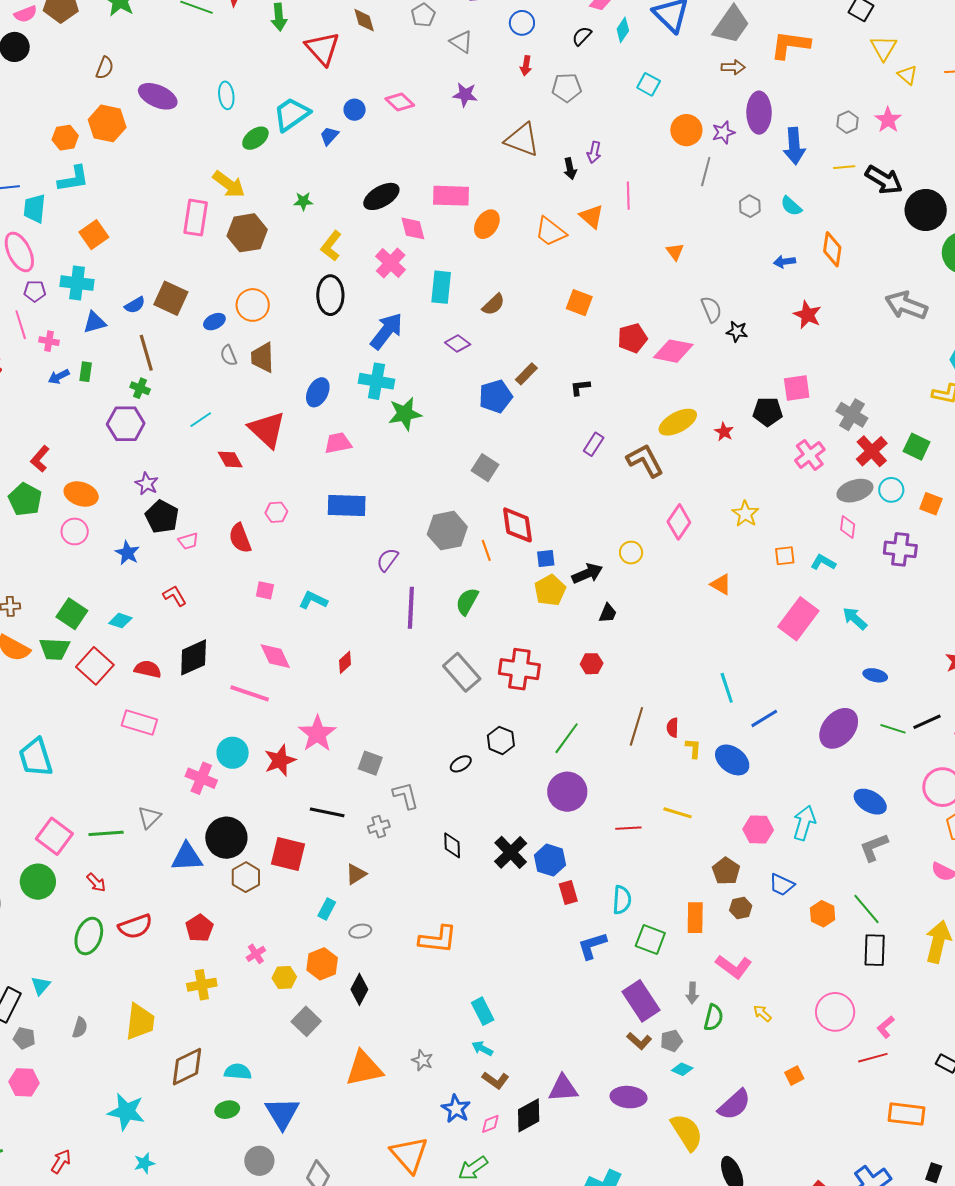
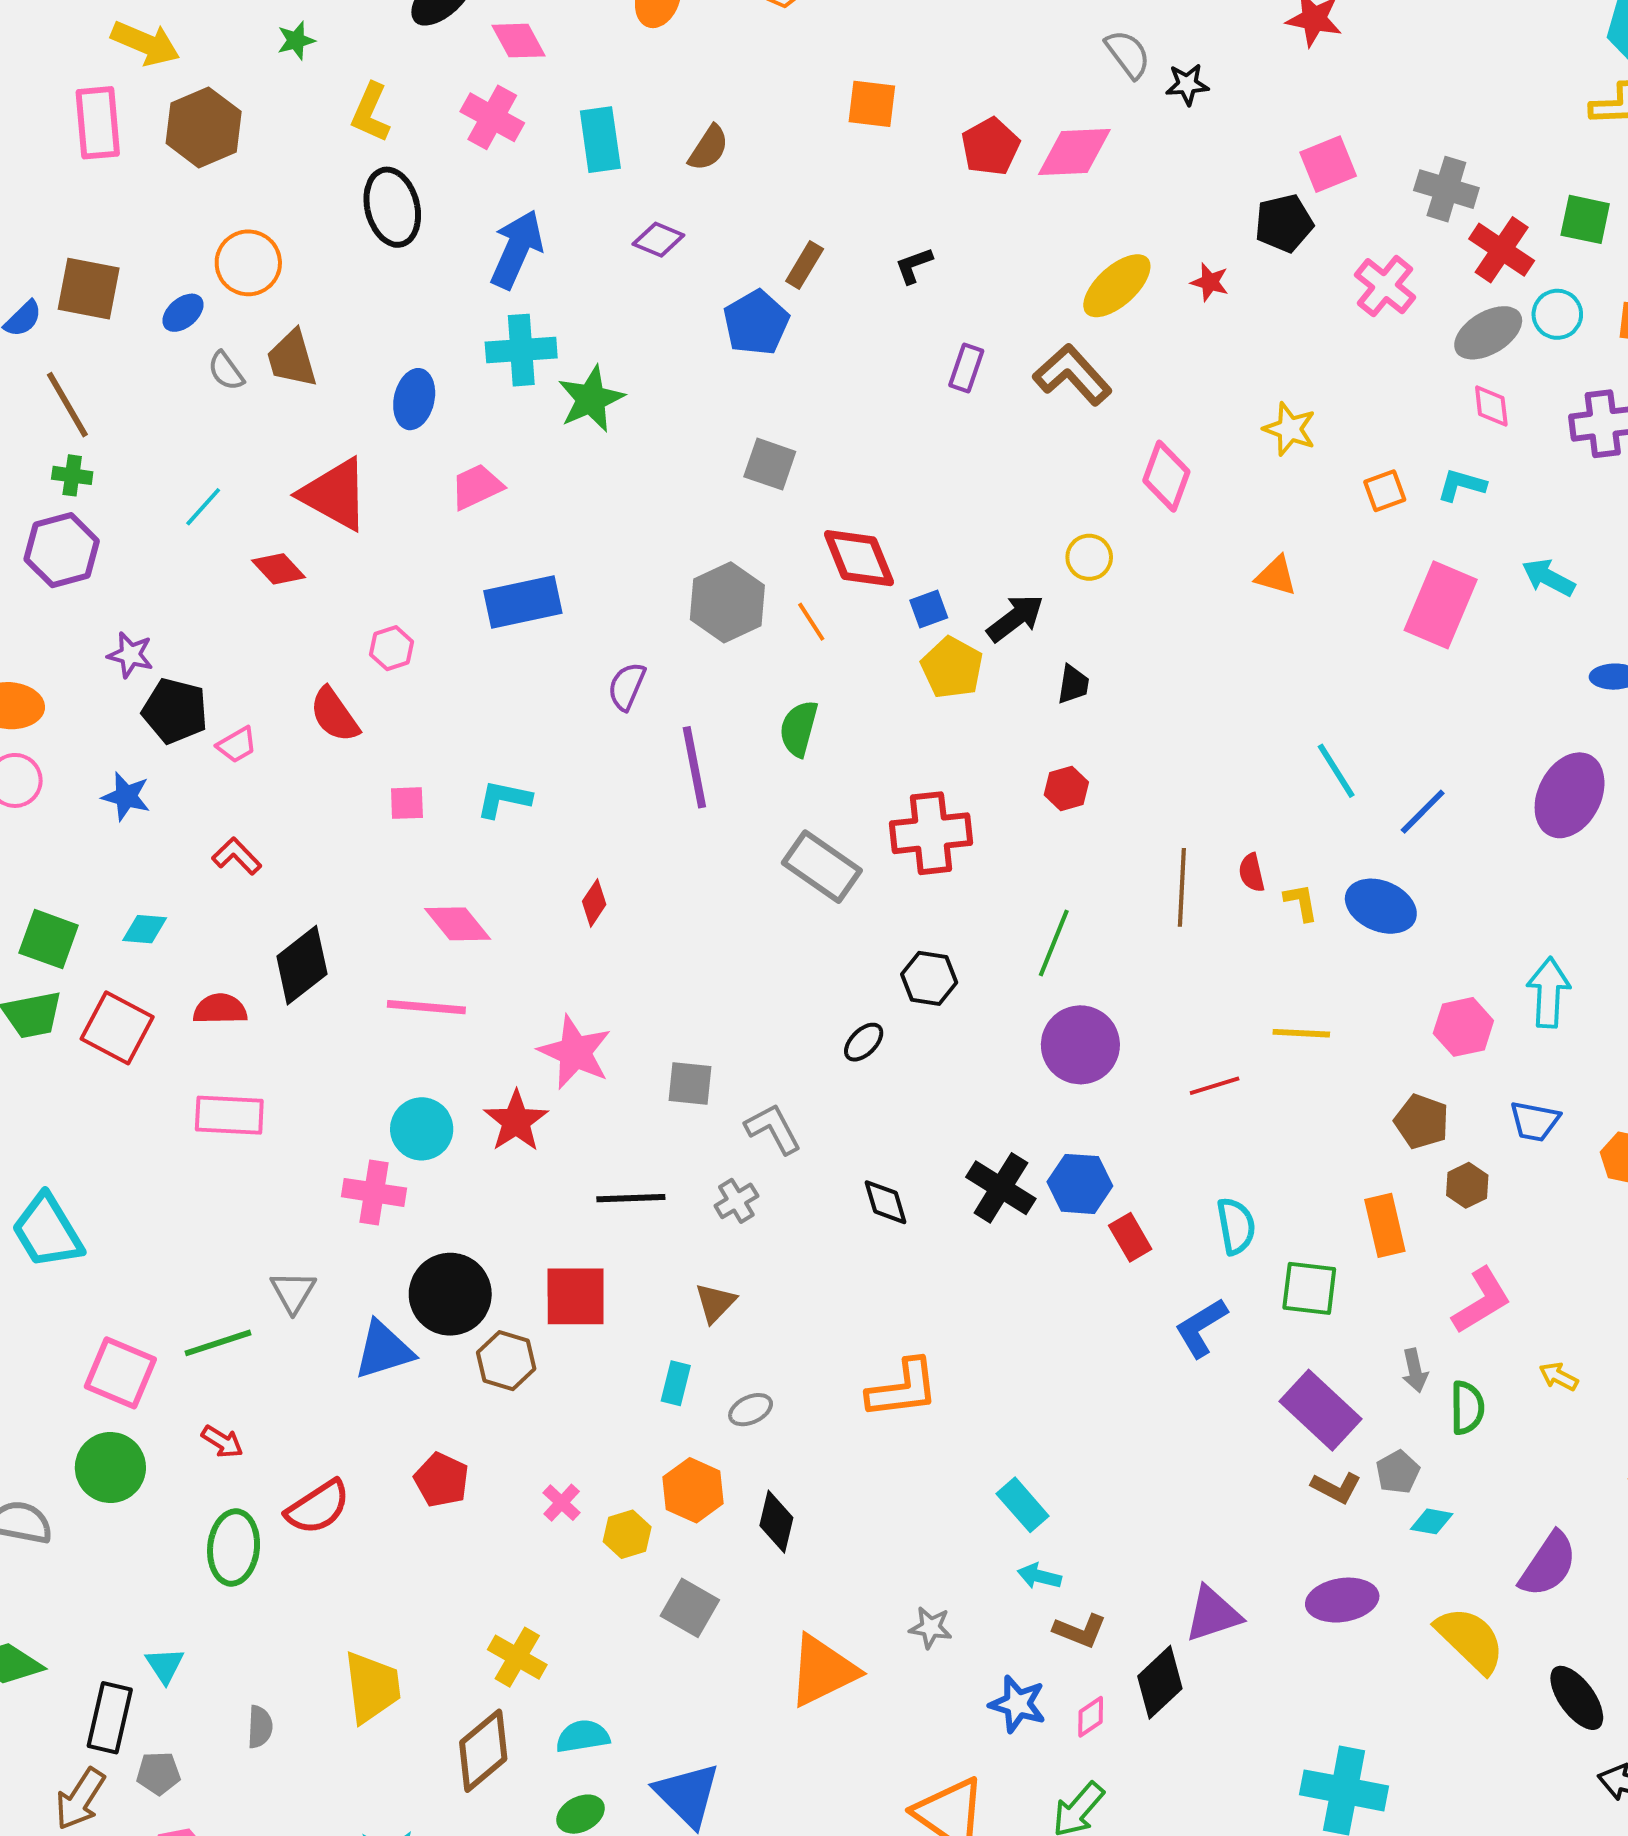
pink L-shape: (734, 967) -> (1482, 1301), turned -54
yellow cross: (202, 985) -> (517, 1657), moved, turned -36

